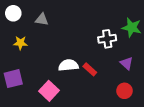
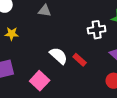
gray triangle: (42, 19) -> (45, 11), moved
white semicircle: (68, 65) -> (59, 56), turned 48

